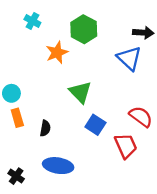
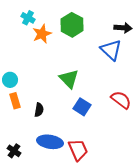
orange star: (57, 52) -> (42, 34), moved
red trapezoid: (126, 146) -> (78, 150), moved

